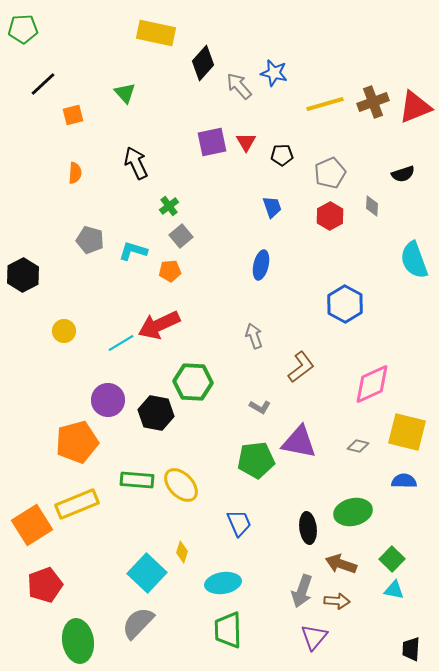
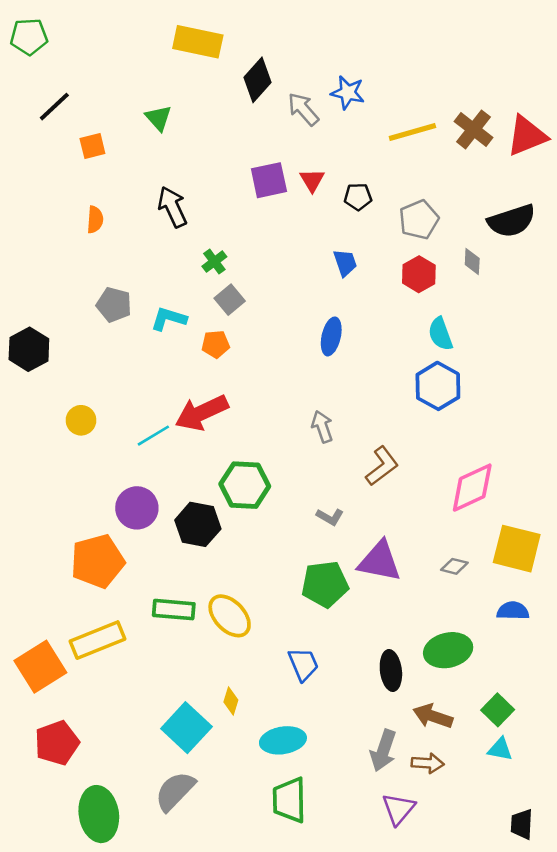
brown cross: (373, 102) -> (473, 129), turned -32
black semicircle: (403, 174) -> (512, 221), size x1.6
cyan semicircle: (414, 260) -> (440, 334), moved, size x0.7

